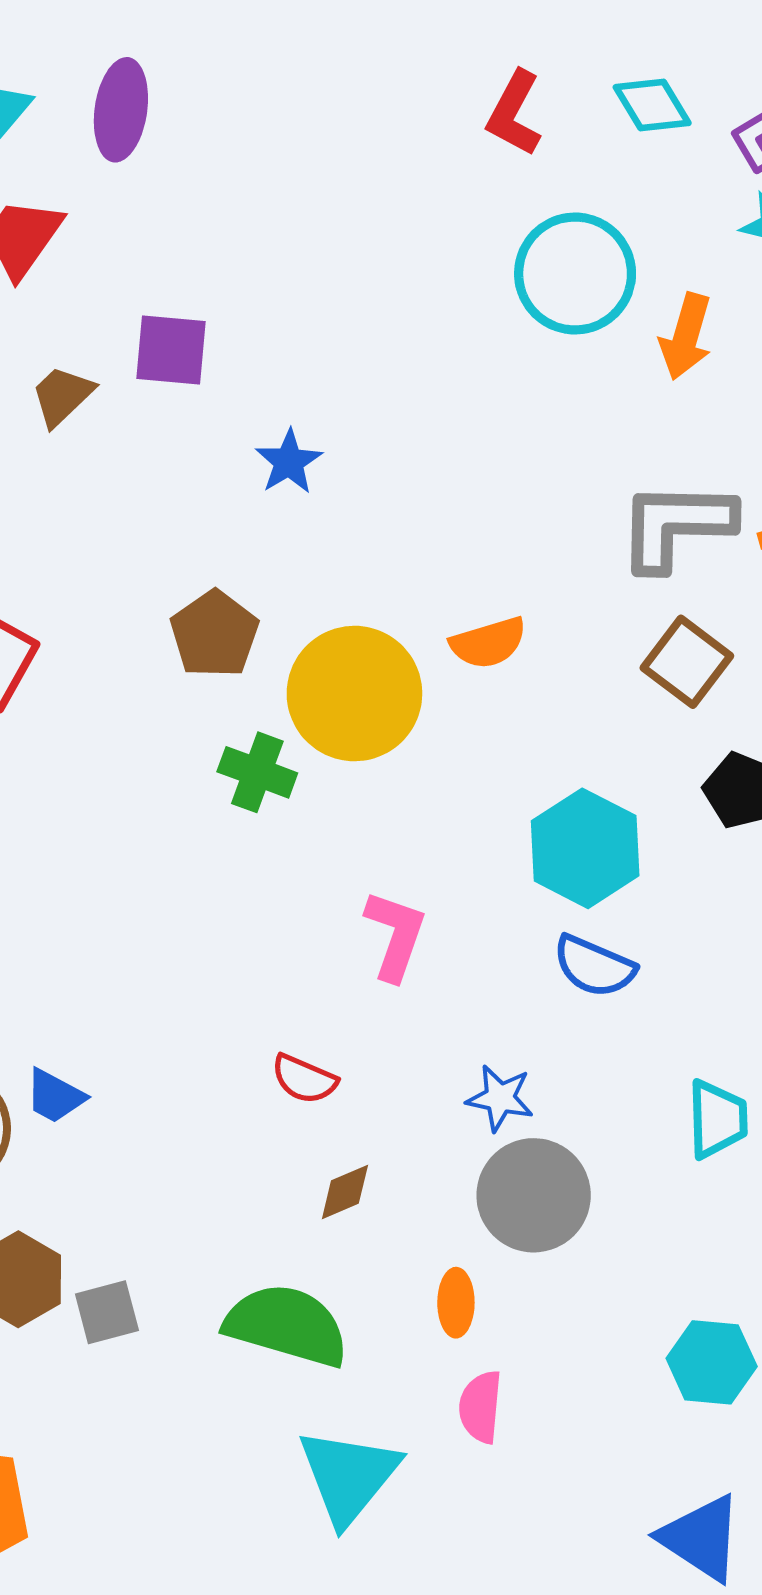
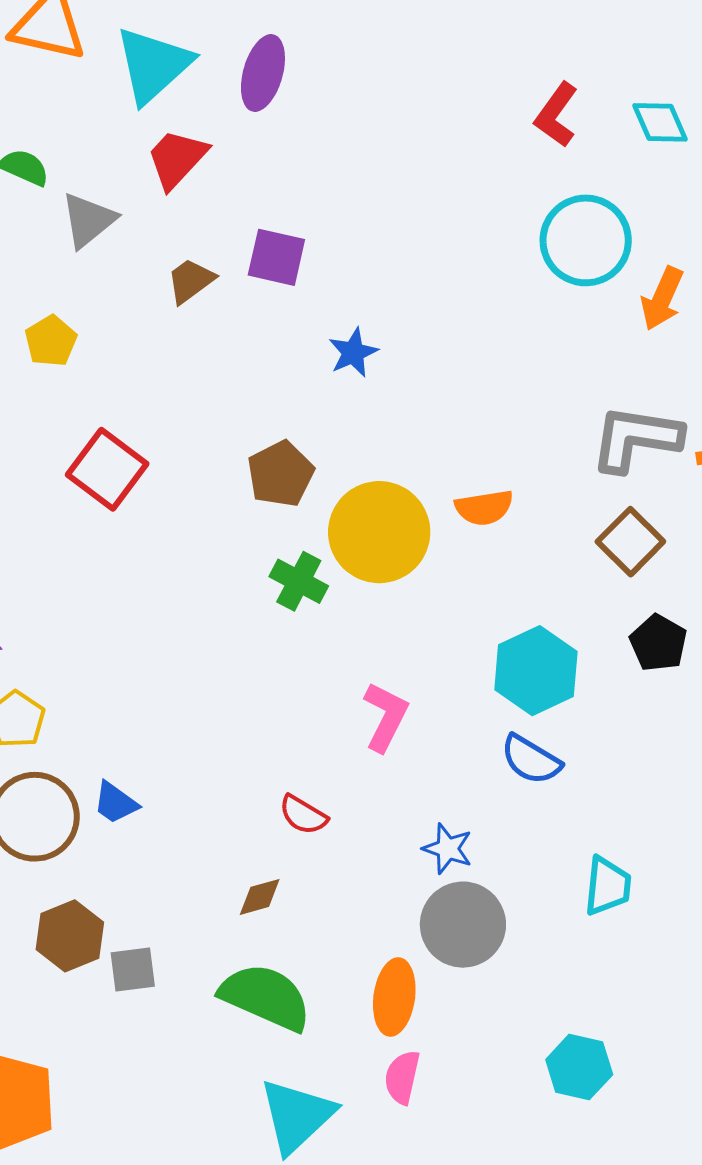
brown diamond: (345, 1192) -> (260, 897), moved
orange ellipse: (456, 1303) -> (394, 997), size x1.5

